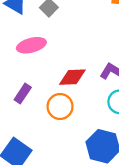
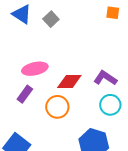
pink ellipse: (31, 45) -> (35, 69), moved

